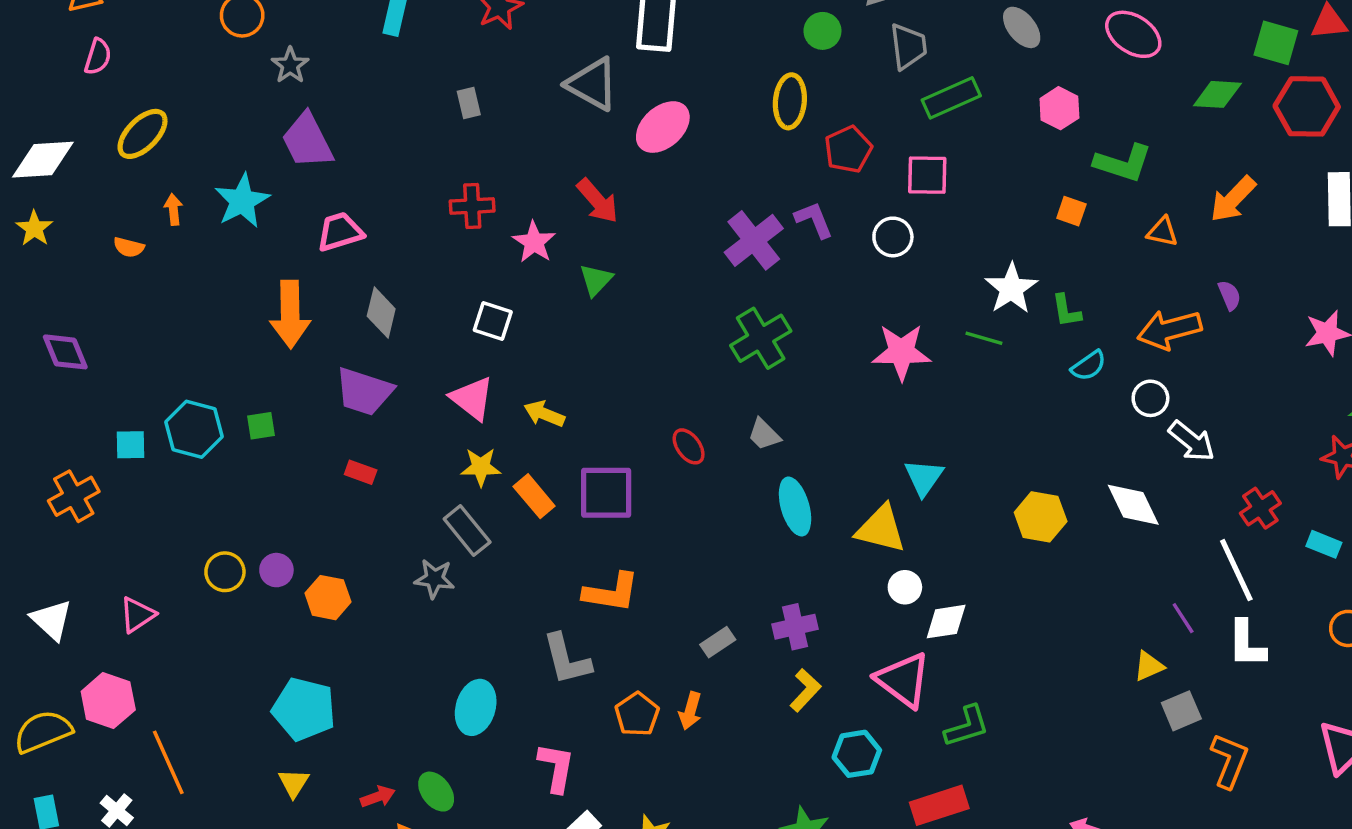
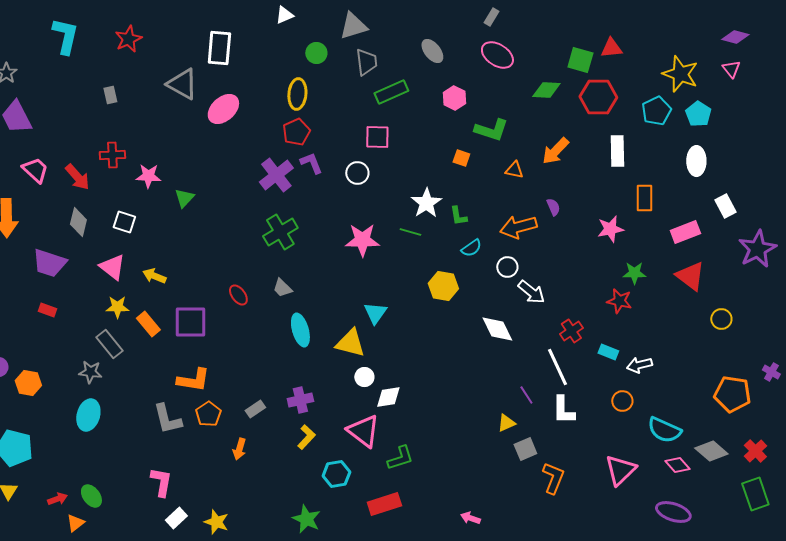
red pentagon: (848, 149) -> (296, 132), moved
red arrow: (598, 201) -> (77, 177), moved
pink trapezoid: (340, 232) -> (35, 170), turned 60
pink star: (534, 242) -> (148, 176), turned -30
gray diamond: (381, 312) -> (78, 222), moved
yellow hexagon: (1041, 517) -> (443, 286), moved
cyan ellipse: (476, 707) -> (88, 415), moved
orange pentagon: (637, 714) -> (208, 414), moved

